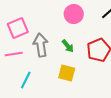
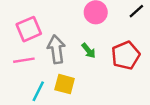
yellow square: (67, 73) -> (65, 84), moved

